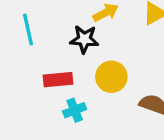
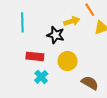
cyan cross: (75, 110) -> (41, 77), turned -32

